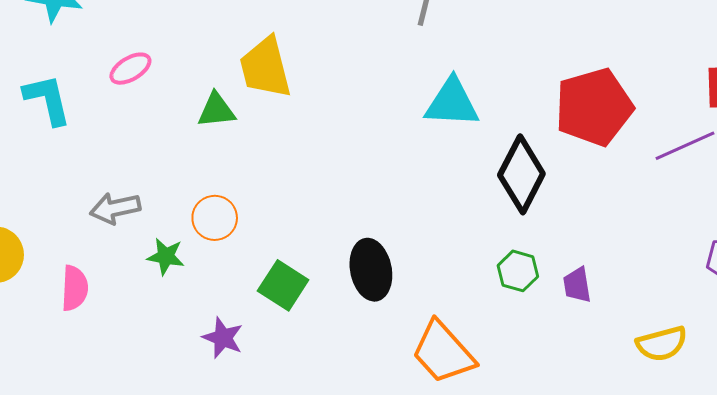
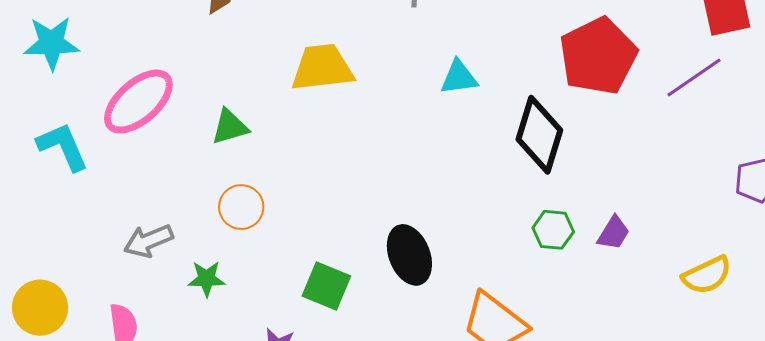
yellow trapezoid: (265, 68) -> (322, 68), moved, turned 108
pink ellipse: (130, 69) -> (138, 102), size x1.8
cyan triangle: (452, 103) -> (459, 77), size x0.7
orange circle: (215, 218) -> (241, 207), moved
purple trapezoid: (577, 285) -> (614, 233), turned -129

